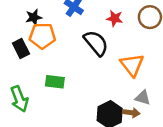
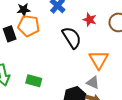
green rectangle: (55, 82) -> (34, 81), moved
gray triangle: (143, 98) -> (93, 83), moved

